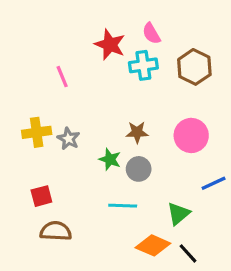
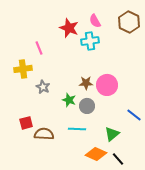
brown hexagon: (194, 67) -> (129, 22), moved
yellow cross: (37, 132) -> (23, 69), moved
pink circle: (191, 135) -> (107, 85), moved
blue line: (214, 183) -> (134, 115), turned 63
brown semicircle: (56, 231) -> (44, 134), moved

